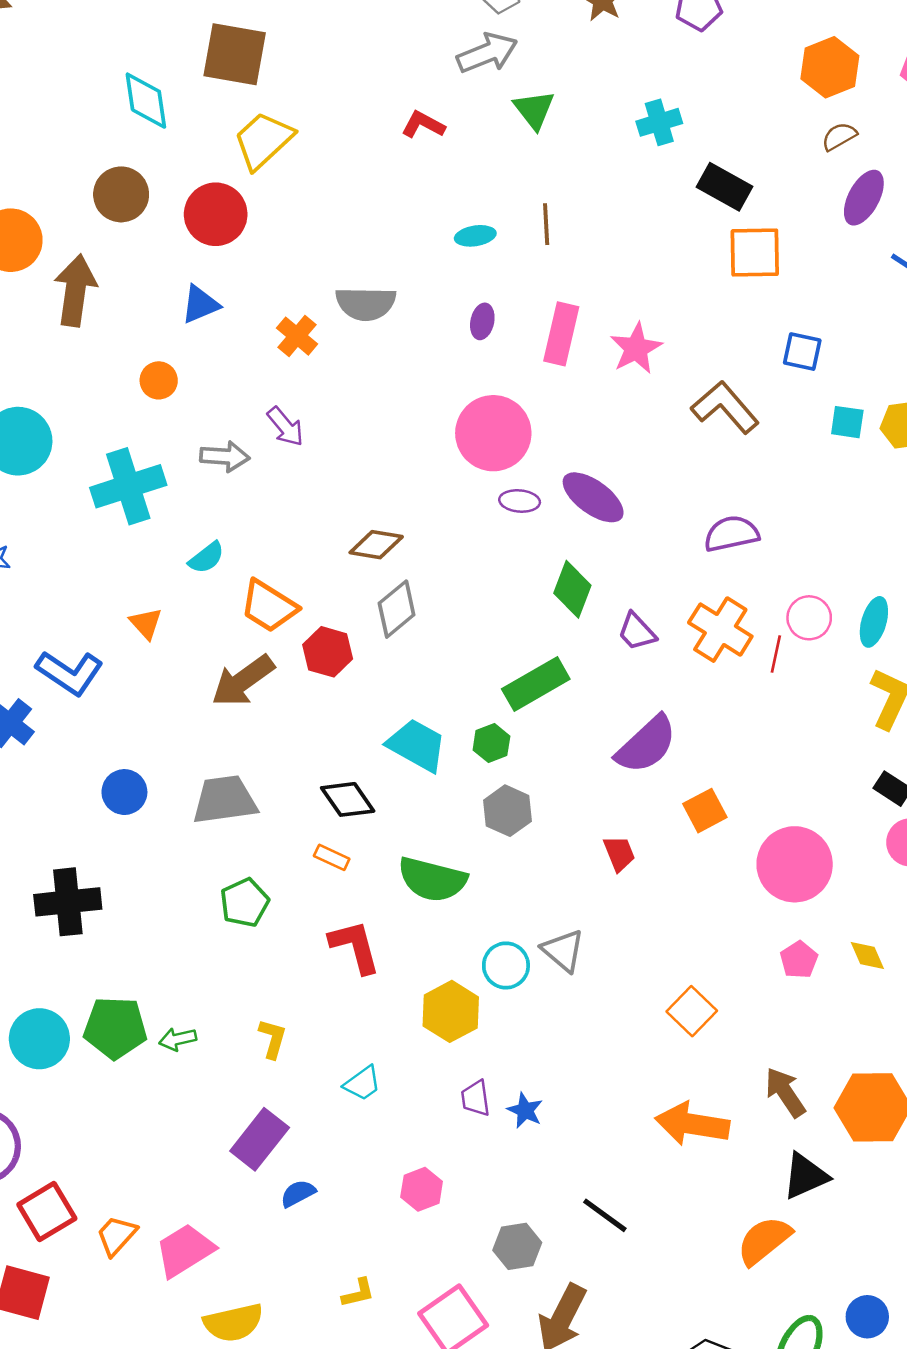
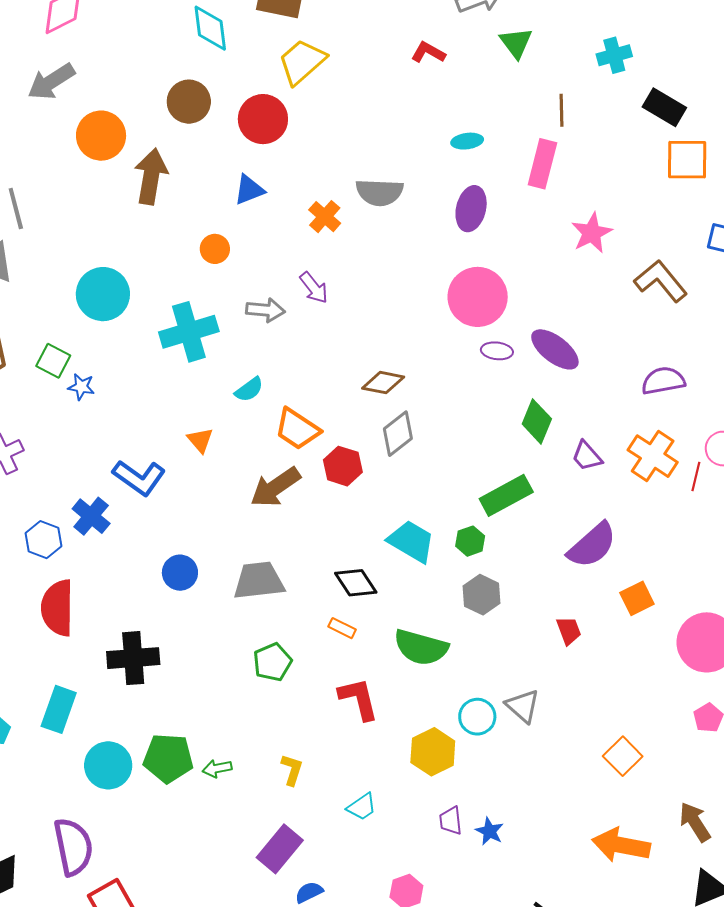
brown line: (546, 224) -> (562, 110), moved
purple ellipse: (482, 321) -> (471, 209), size x1.6
pink rectangle: (561, 334) -> (542, 164), moved

